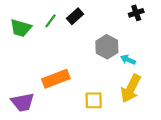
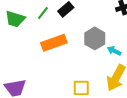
orange rectangle: (56, 79) -> (54, 43), moved

